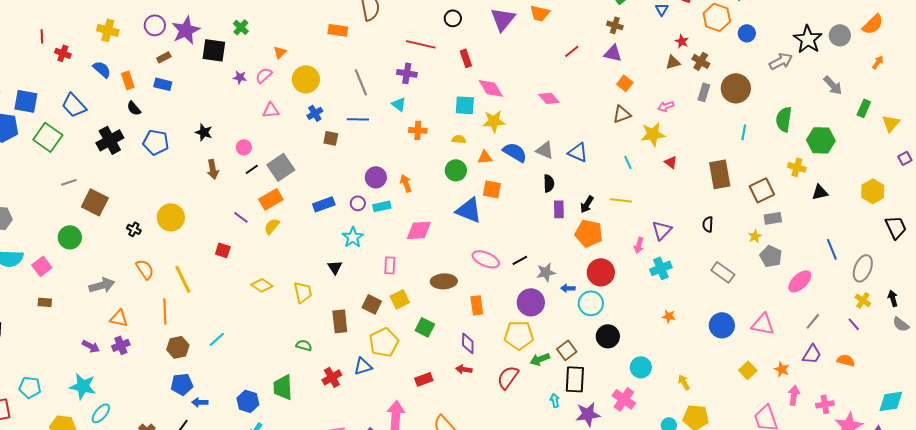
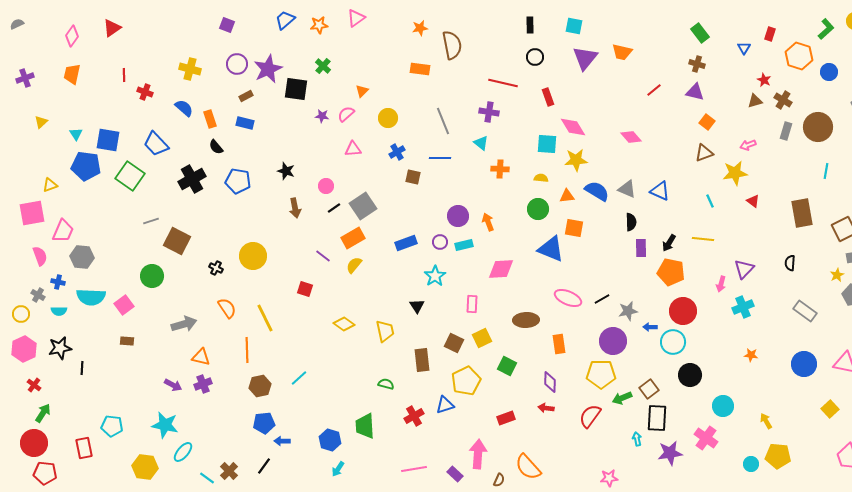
yellow circle: (306, 79) -> (388, 118), size x0.7

